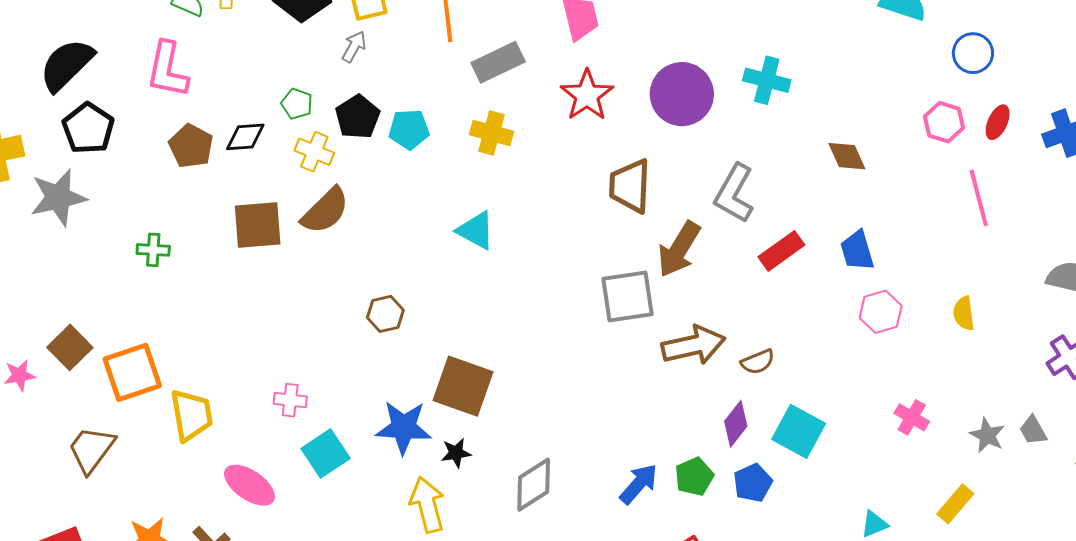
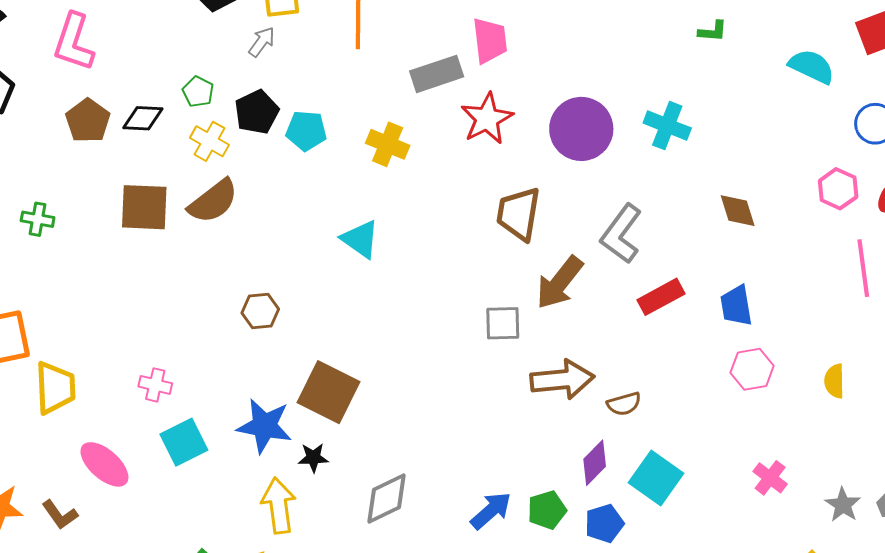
gray rectangle: (498, 62) -> (437, 74), moved
gray square: (627, 296) -> (503, 323), size x0.7

